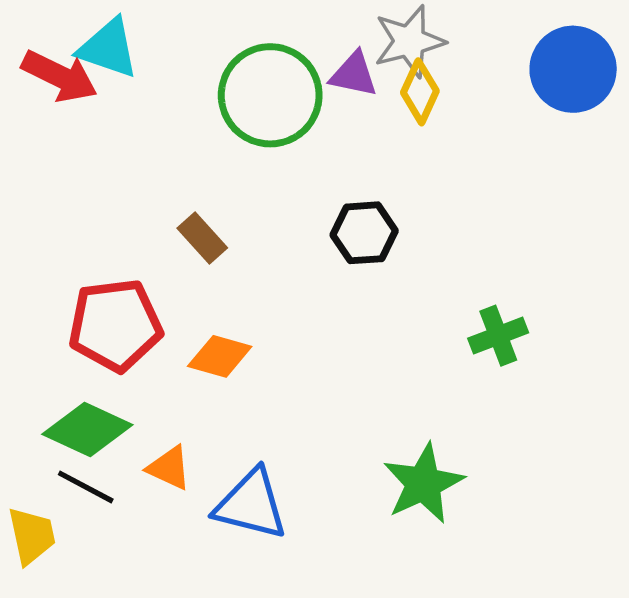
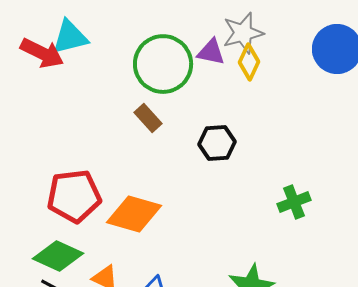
cyan triangle: (108, 48) -> (70, 37), turned -33
brown rectangle: (202, 238) -> (148, 118), moved
orange diamond: (220, 356) -> (134, 214), size x1.5

